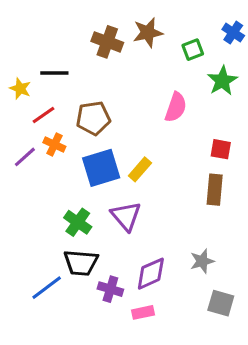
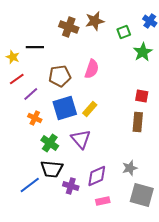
pink semicircle: (176, 107) -> (92, 69), moved
red line: (44, 115) -> (17, 79), moved
orange cross: (54, 145) -> (35, 118), moved
purple line: (25, 157) -> (31, 94), moved
gray square: (221, 303) -> (142, 195), size x1.4
pink rectangle: (143, 312) -> (103, 201), moved

